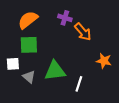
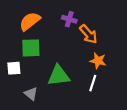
orange star: (104, 61) -> (98, 61), moved
gray triangle: (29, 77) -> (31, 94), moved
white line: (79, 84) -> (93, 83), moved

